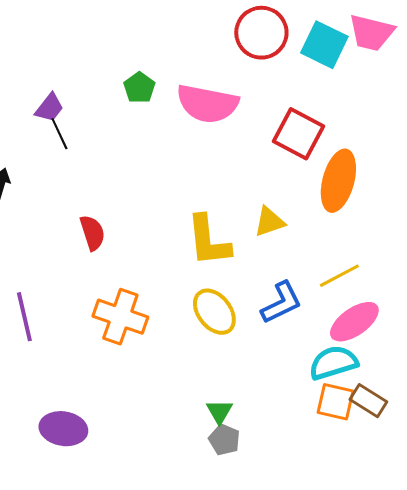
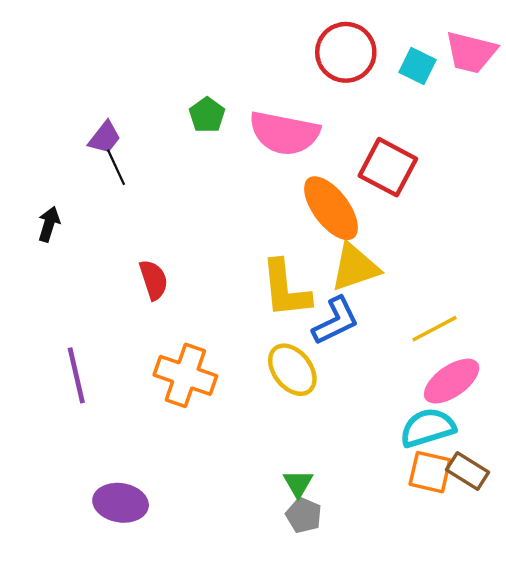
cyan square: (324, 45) -> (417, 66), size x0.7
orange ellipse: (338, 181) -> (331, 208), moved, turned -52
yellow triangle: (269, 222) -> (355, 267), size x1.4
blue L-shape: (281, 303) -> (336, 321), moved

